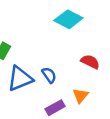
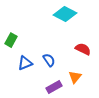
blue triangle: (20, 79) -> (25, 63), size x0.7

